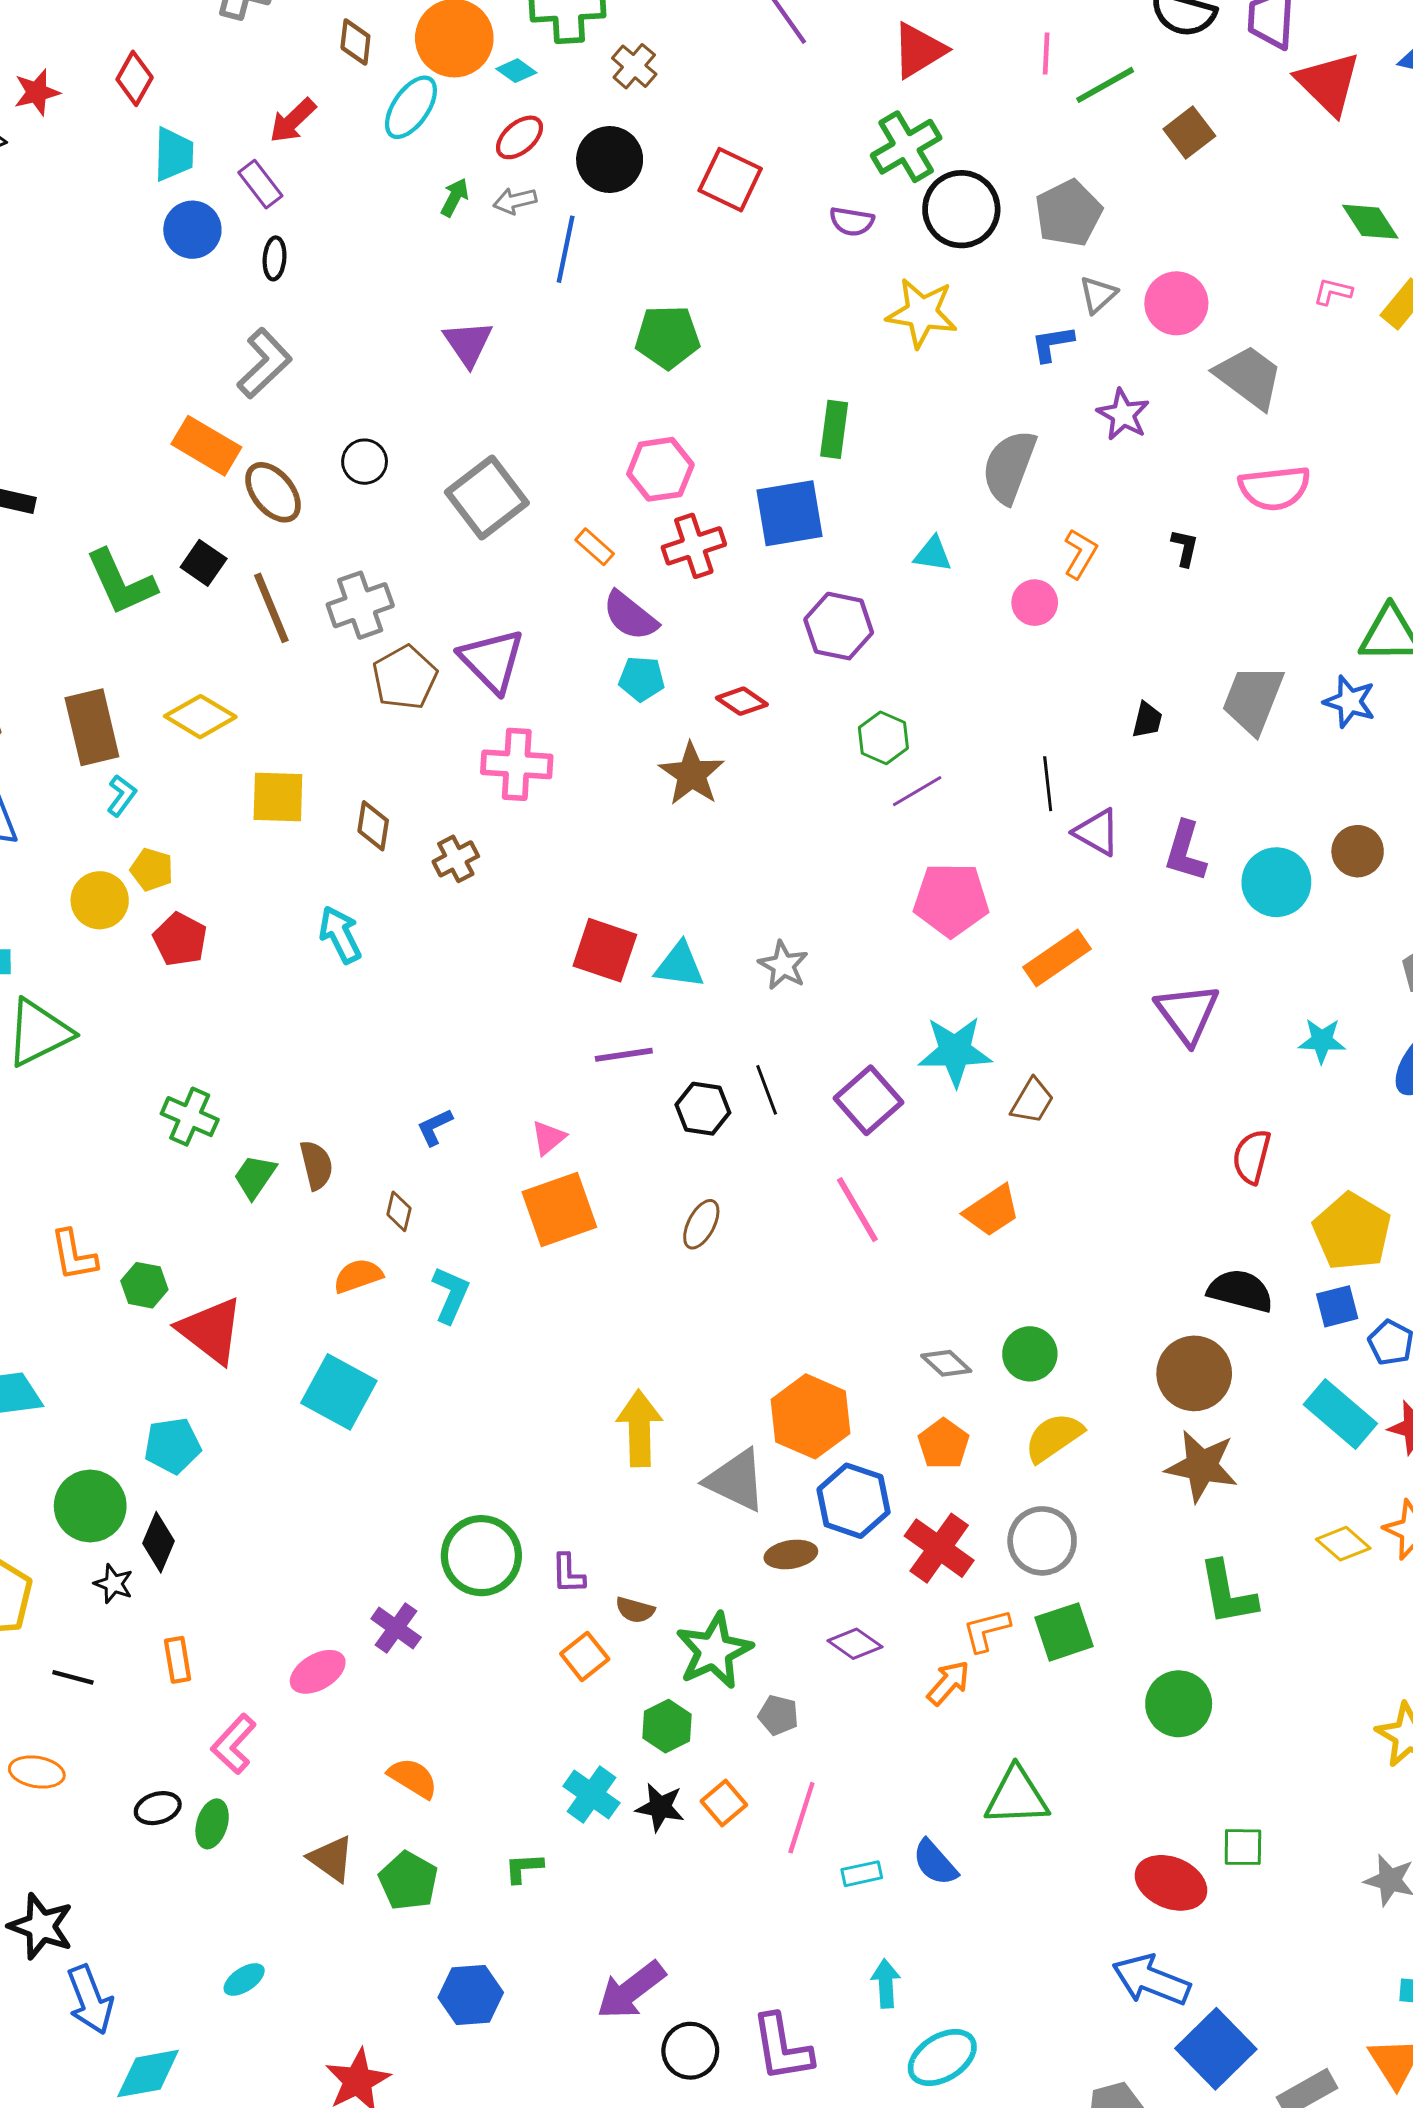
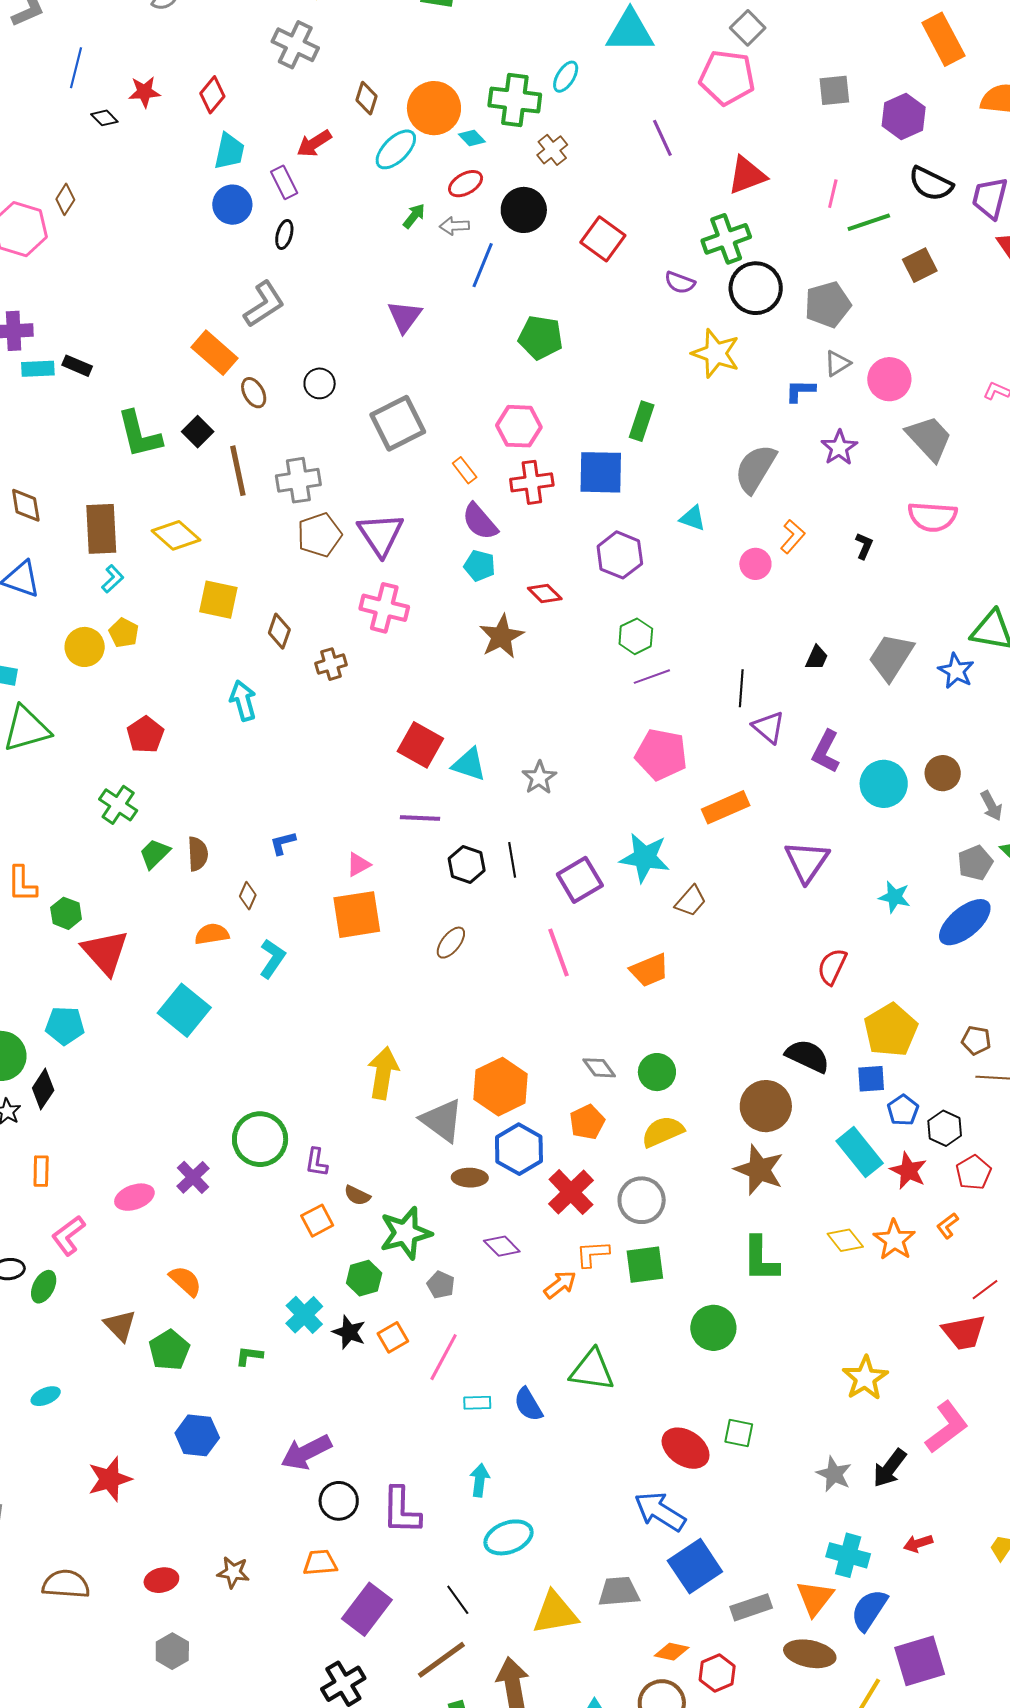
brown ellipse: (273, 492) -> (254, 393), size x0.7
red pentagon: (180, 939) -> (145, 735), moved

